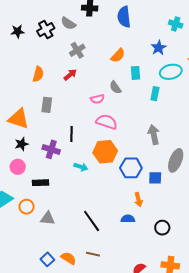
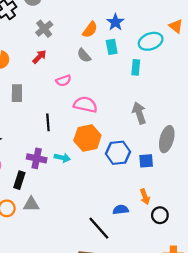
blue star: (159, 48) -> (115, 22), moved
gray semicircle: (115, 87) -> (84, 55), moved
pink semicircle: (97, 99) -> (63, 81), moved
purple cross: (51, 149) -> (37, 158), moved
black rectangle: (40, 183) -> (19, 180), turned -63
orange arrow: (138, 200) -> (145, 197), moved
gray triangle: (48, 218) -> (31, 204), moved
black line: (92, 221) -> (99, 228), moved

